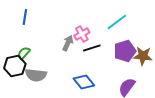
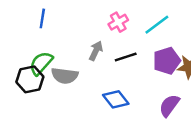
pink cross: (82, 34) -> (118, 22), moved
green semicircle: (24, 53) -> (41, 63), size x1.5
gray semicircle: (36, 75) -> (65, 76), moved

